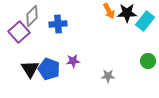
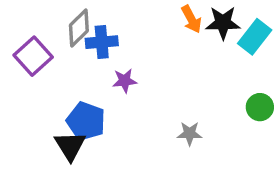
gray diamond: (32, 16) -> (79, 28), moved
purple star: (73, 61) -> (125, 81), moved
black triangle: (30, 69) -> (70, 146), moved

